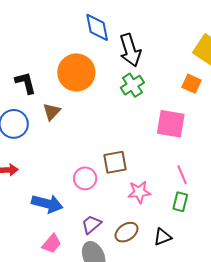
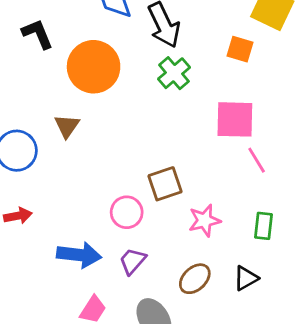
black L-shape: (25, 83) -> (38, 34), moved
orange square: (191, 84) -> (240, 49), moved
pink line: (182, 175) -> (257, 160), moved
purple trapezoid: (91, 224) -> (133, 261), moved

